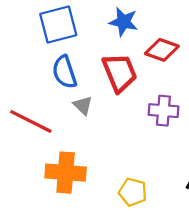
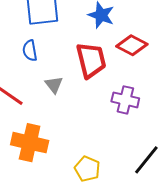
blue semicircle: (64, 72) -> (30, 51), moved, size x0.7

